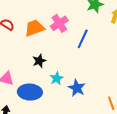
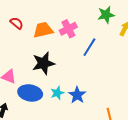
black star: (39, 61) -> (43, 63), size x1.6
cyan star: (57, 78) -> (57, 93), moved

